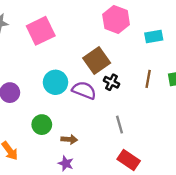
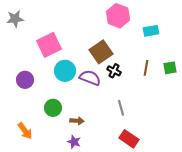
pink square: (41, 31) -> (49, 45), moved

